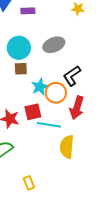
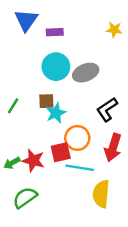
cyan circle: (19, 48) -> (56, 67), moved
cyan star: (40, 87) -> (56, 113), moved
orange circle: (56, 93) -> (77, 138), moved

